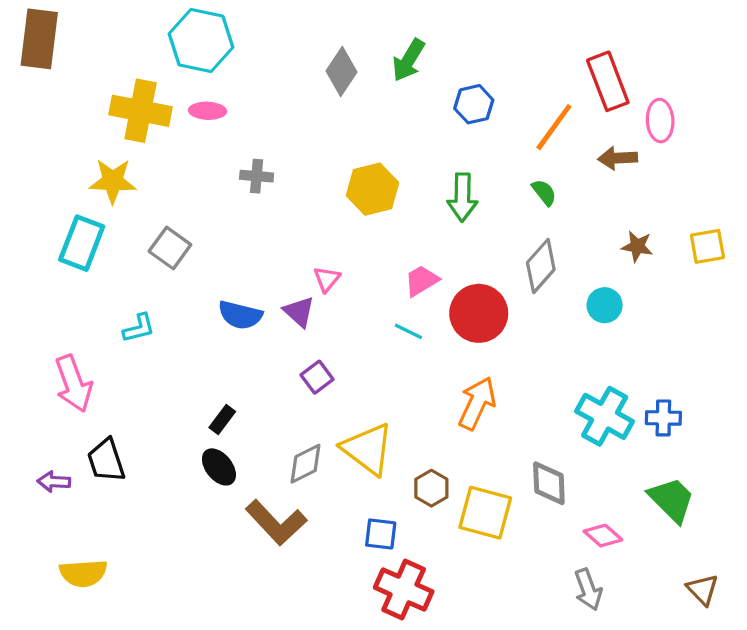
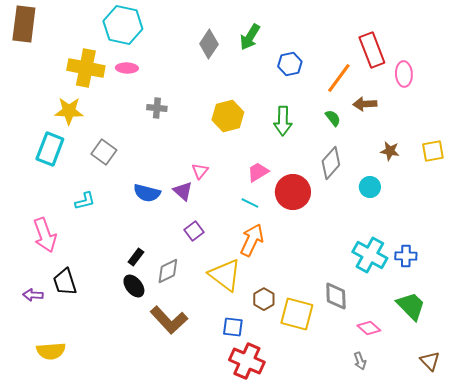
brown arrow: (618, 158) -> (365, 104), moved
orange arrow: (477, 403) -> (252, 240), moved
gray diamond: (306, 464) -> (168, 271), moved
gray arrow: (588, 589) -> (360, 361), size x0.7

